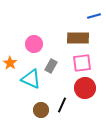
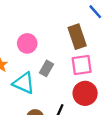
blue line: (94, 16) -> (95, 12), turned 64
brown rectangle: (78, 38) -> (77, 37), turned 70

